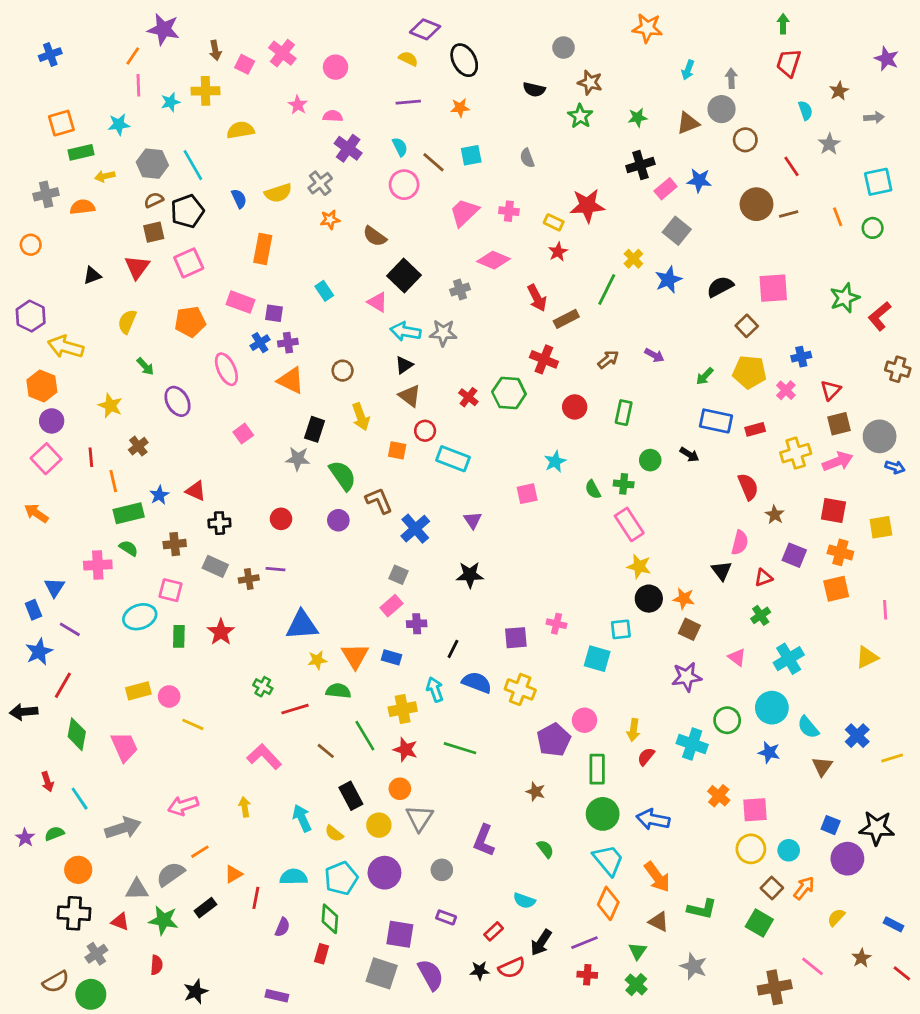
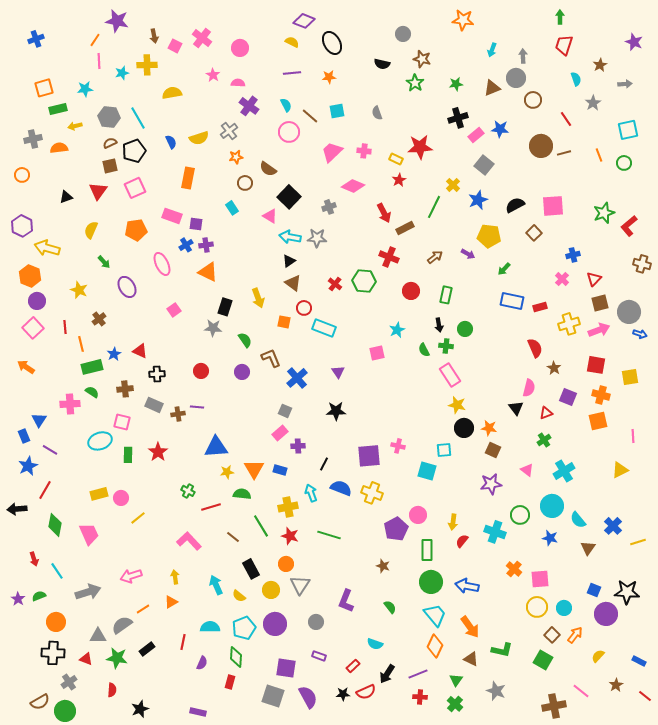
brown circle: (343, 371) -> (245, 183), moved
yellow pentagon: (749, 372) -> (489, 236), moved
black arrow: (689, 455) -> (439, 325), moved, turned 48
green semicircle: (343, 475) -> (245, 340), size x0.7
purple square: (516, 638) -> (369, 456), size x1.4
yellow line: (193, 724) -> (138, 518), turned -63
orange triangle: (233, 874) -> (171, 602), moved

